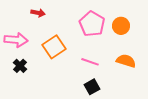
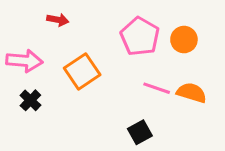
pink line: (90, 62) -> (157, 88), moved

